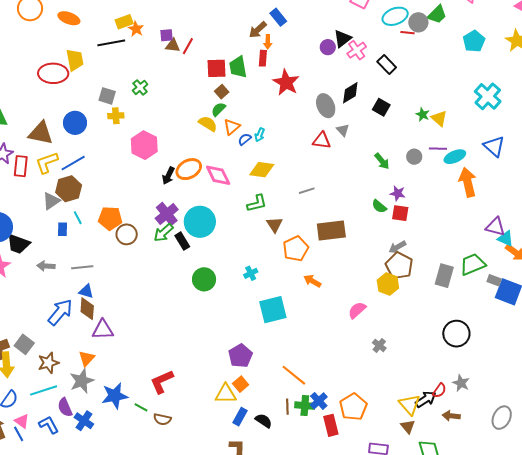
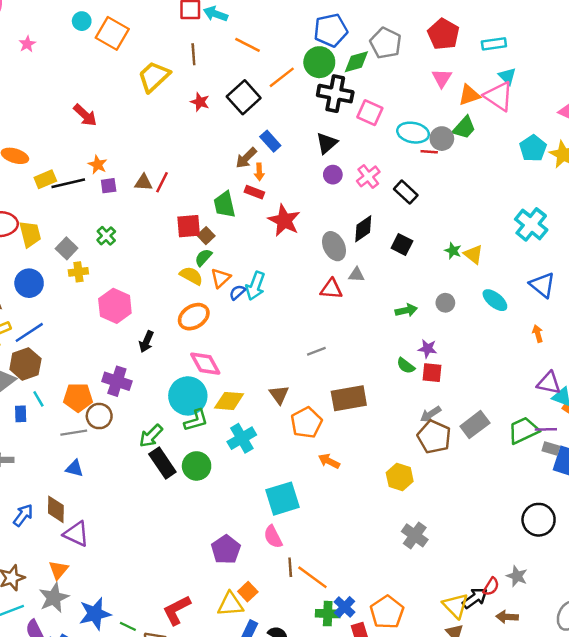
cyan ellipse: (395, 16) -> (413, 133), turned 35
yellow rectangle: (124, 22) -> (45, 179), moved
purple square: (166, 35) -> (109, 186), moved
black triangle: (342, 39) -> (327, 143), moved
cyan pentagon: (474, 41) -> (533, 148), moved
red rectangle: (263, 58) -> (254, 192), turned -70
yellow trapezoid: (75, 60) -> (30, 234), moved
red square: (216, 68) -> (189, 226), moved
gray square: (107, 96) -> (67, 248), turned 30
gray triangle: (343, 130) -> (356, 275), turned -40
cyan arrow: (260, 135) -> (255, 286), size x1.6
purple line: (438, 149) -> (546, 429), moved
cyan ellipse: (455, 157) -> (495, 300), turned 65
green arrow: (382, 161) -> (406, 310), turned -60
orange ellipse: (189, 169) -> (194, 317), moved
yellow diamond: (262, 170) -> (229, 401), moved
pink diamond: (218, 175) -> (205, 364), moved
orange arrow: (468, 182) -> (538, 334), moved, size x0.5
green L-shape: (257, 203) -> (196, 420), moved
purple cross: (167, 214) -> (117, 381), moved, turned -30
green arrow: (163, 233) -> (151, 436), moved
black rectangle: (182, 241) -> (162, 463), moved, size x1.4
gray line: (82, 267) -> (74, 433), moved
cyan cross: (251, 273) -> (242, 438), moved, size x1.6
gray rectangle: (444, 276) -> (475, 425), moved, turned 40
yellow hexagon: (388, 284) -> (400, 477), moved
blue triangle: (86, 291) -> (74, 468), moved
pink semicircle: (357, 310) -> (273, 537), moved, turned -72
blue arrow: (60, 312) -> (23, 515), size x0.7
purple triangle: (103, 330) -> (76, 534), turned 30
black circle: (456, 334) -> (539, 520), moved
gray cross: (379, 345) -> (415, 535), size x1.5
purple pentagon: (240, 356) -> (226, 550), moved
red L-shape: (162, 382) -> (177, 610), moved
brown line: (287, 407) -> (290, 567), moved

